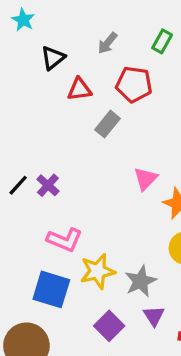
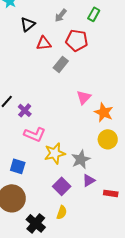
purple cross: (48, 185) -> (25, 110), moved
blue square: (51, 289) -> (18, 166), moved, size x0.7
purple triangle: (154, 316) -> (89, 180), turned 32

